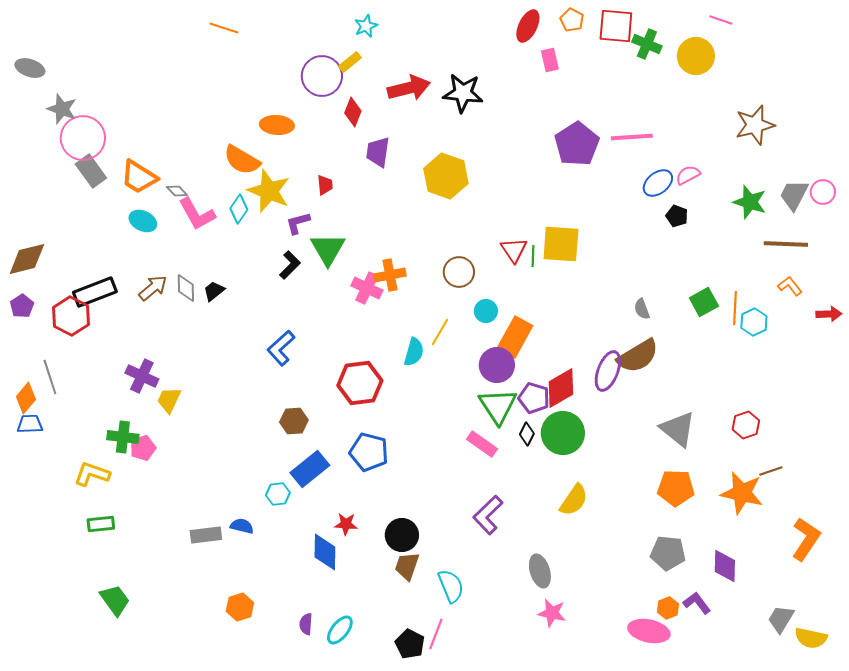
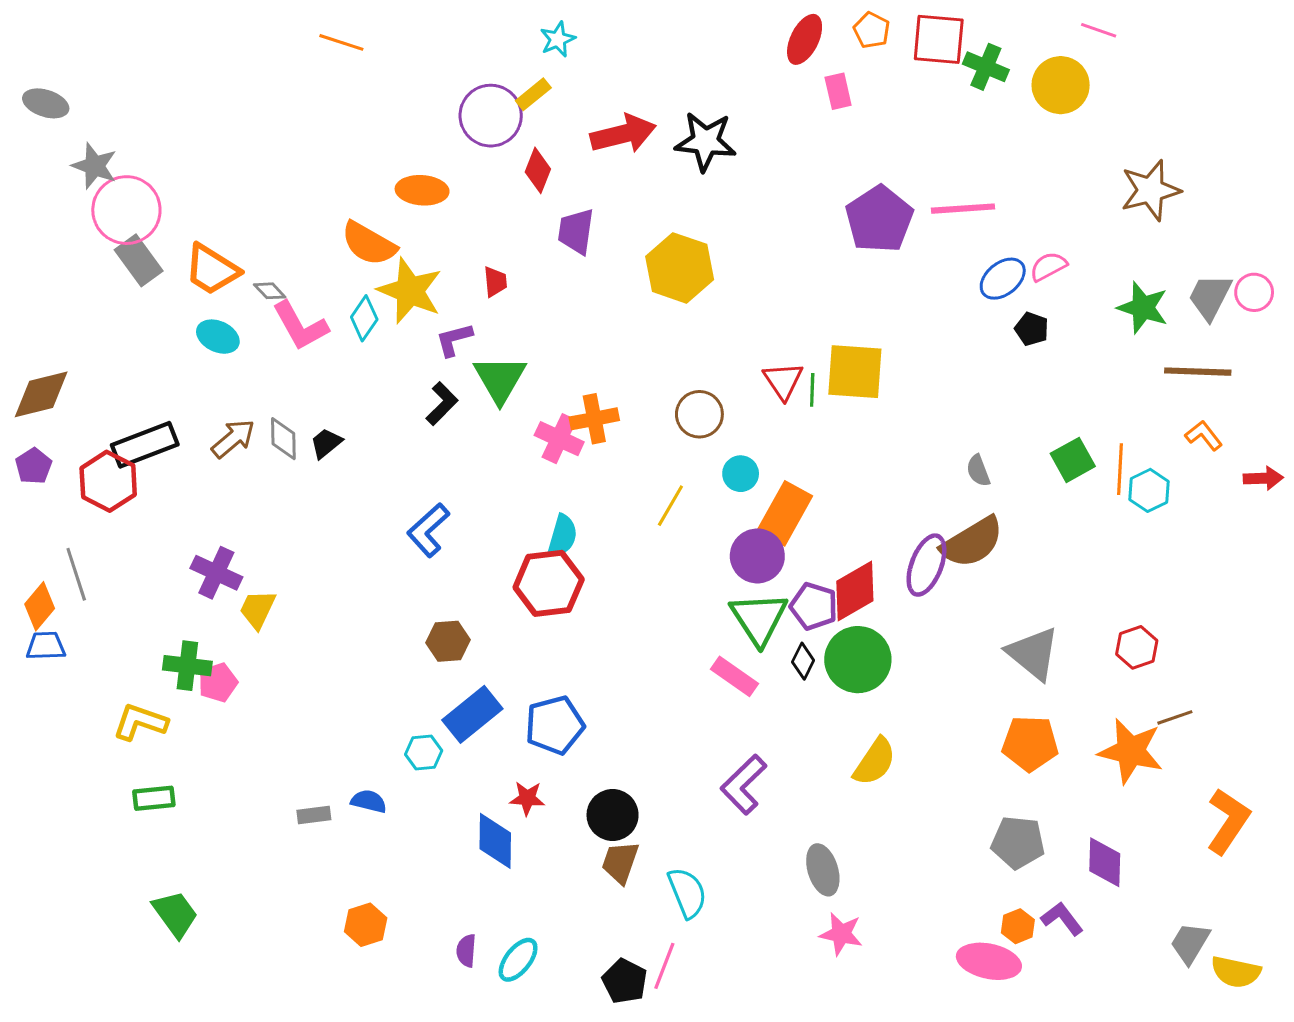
cyan semicircle: (414, 352) -> (562, 536), moved
blue pentagon: (369, 452) -> (555, 725), moved, turned -30
gray rectangle: (206, 535) -> (314, 815), size x0.7

